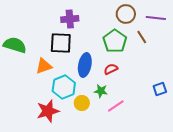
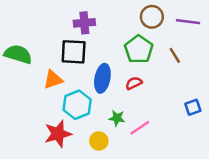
brown line: (142, 37) -> (175, 55), moved
green star: (101, 91) -> (117, 118), moved
yellow circle: (82, 103) -> (99, 141), moved

